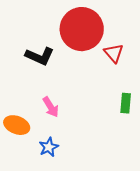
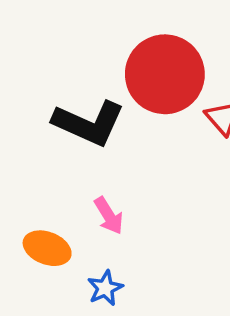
black L-shape: (40, 56) -> (89, 123), size x1.4

